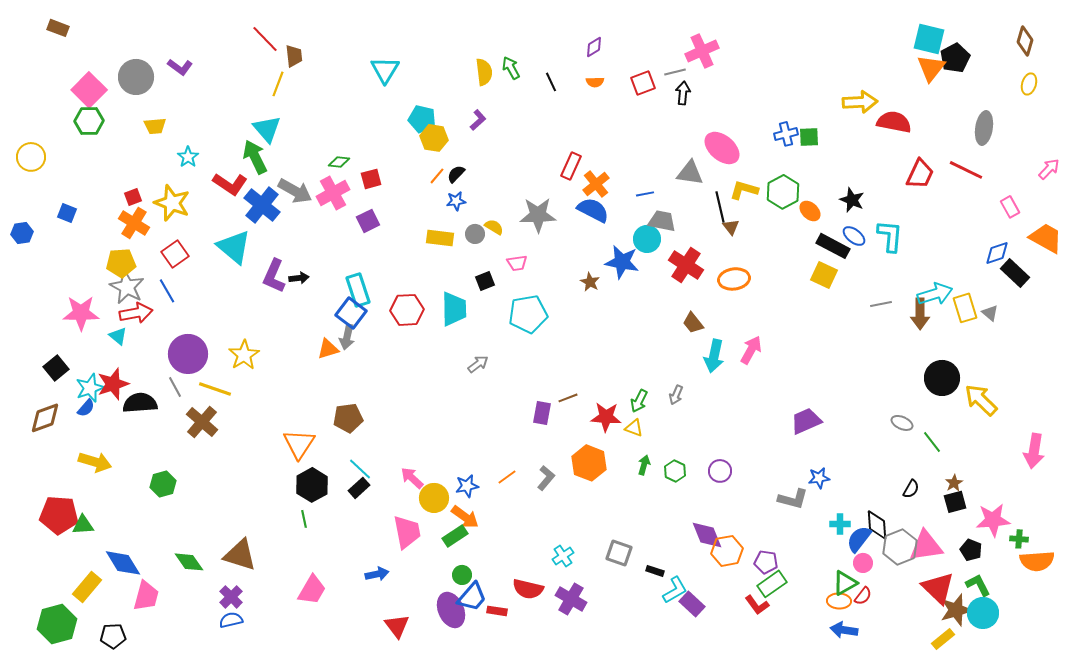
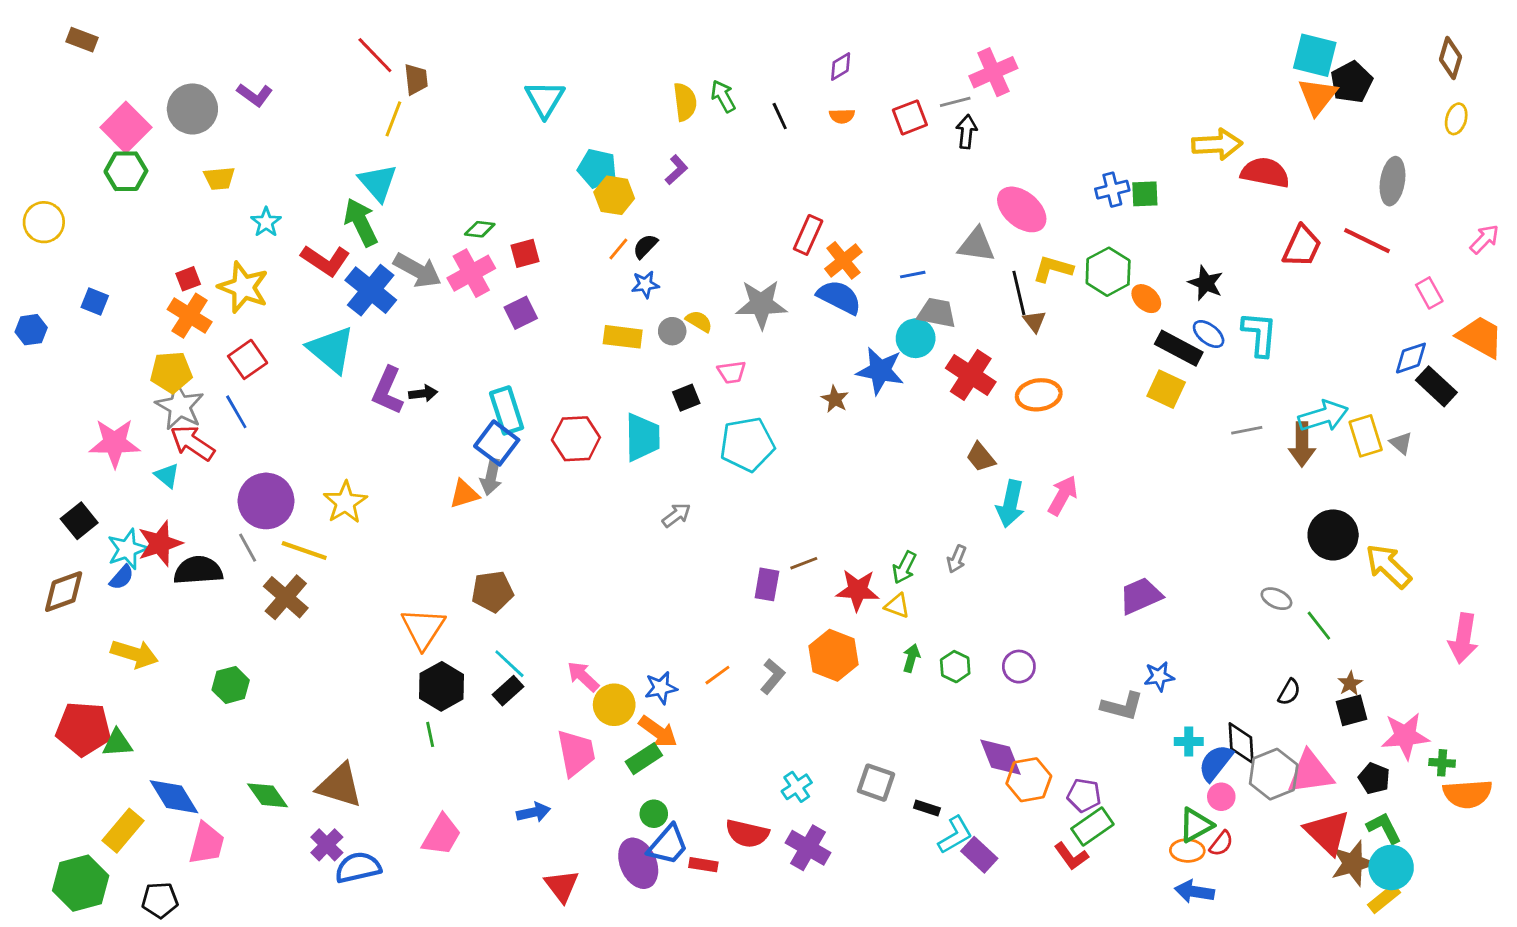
red arrow: (136, 313) -> (192, 443), turned -136
blue semicircle: (231, 620) -> (358, 868), moved, size x1.4
yellow rectangle: (943, 639) -> (1384, 899), moved

